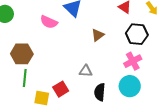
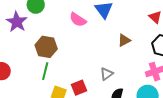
gray triangle: (86, 71) -> (107, 74), turned -48

